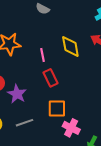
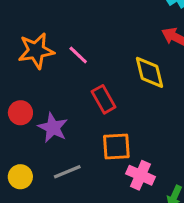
yellow diamond: (70, 46) -> (149, 72), moved
pink line: (43, 55) -> (78, 55), moved, turned -32

